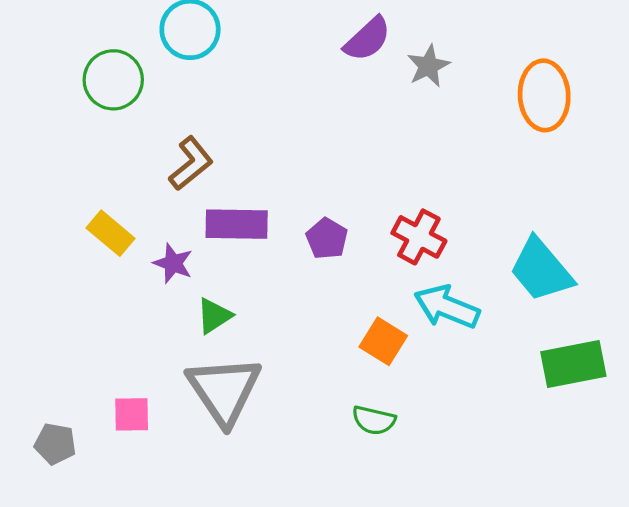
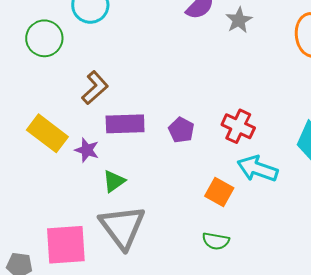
yellow rectangle: (111, 233) -> (47, 133), size x1.4
pink square: (132, 414) -> (66, 245), size x1.8

